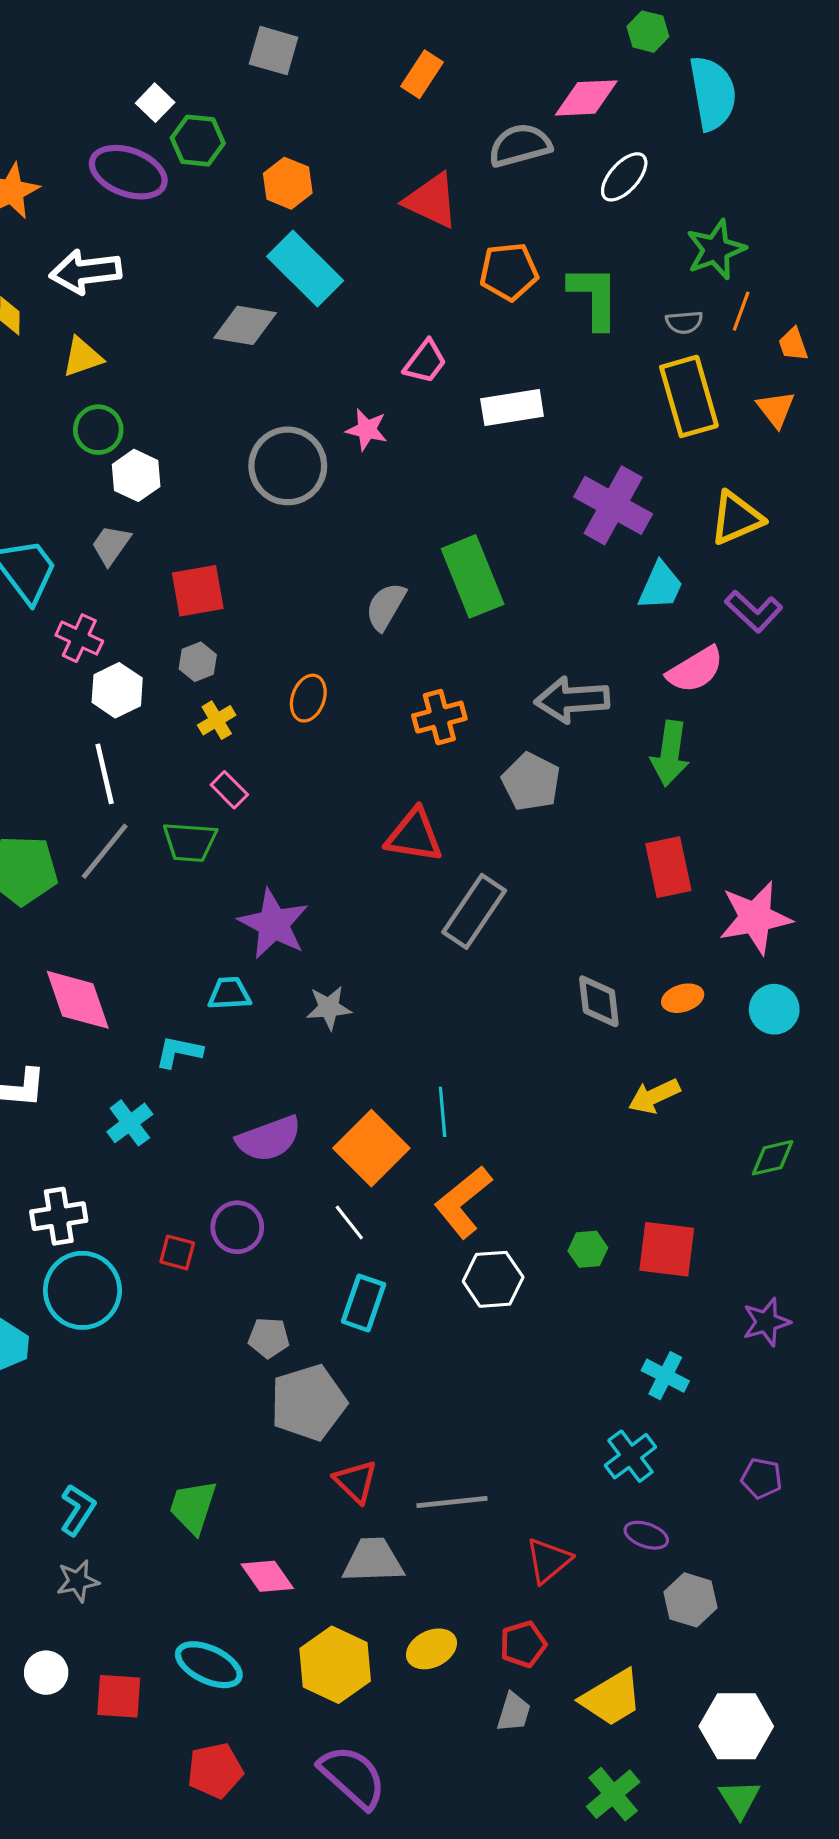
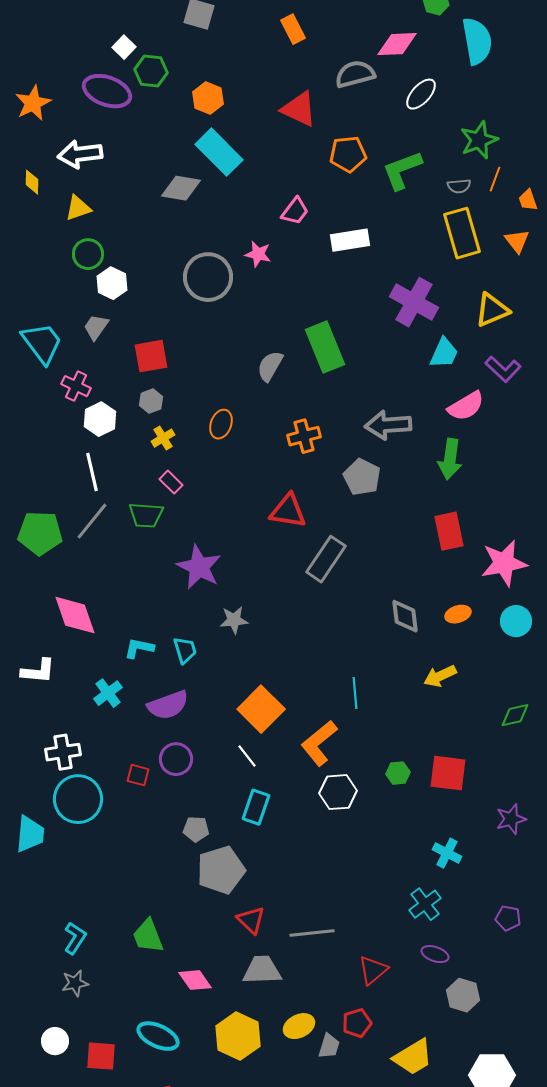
orange rectangle: (422, 74) -> (293, 29), turned -60
green L-shape: (594, 297) -> (402, 170), turned -111
cyan trapezoid: (229, 993) -> (185, 650), moved, turned 76
cyan line: (443, 1112) -> (355, 693), moved
purple semicircle: (269, 1139) -> (168, 705), moved
green trapezoid: (193, 1507) -> (148, 936), turned -39
gray trapezoid: (514, 1712) -> (329, 1046), moved

